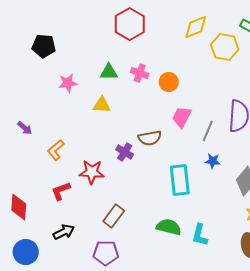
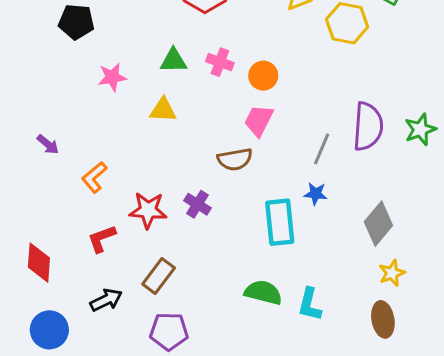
pink trapezoid: (182, 117) -> (259, 120), moved
purple cross: (125, 152) -> (197, 204), moved
blue star: (213, 161) -> (316, 194), moved
brown rectangle: (114, 216) -> (159, 276), moved

